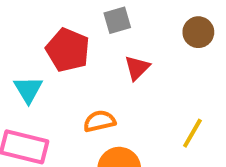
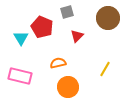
brown circle: (198, 32) -> (108, 18), size x1.5
cyan triangle: (28, 90) -> (21, 38), moved

